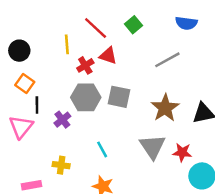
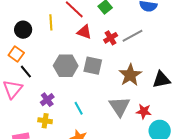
black circle: (19, 51) -> (23, 30), moved
red cross: (85, 65) -> (111, 38), moved
black line: (37, 105) -> (26, 72), turned -40
purple cross: (62, 120) -> (47, 100), moved

